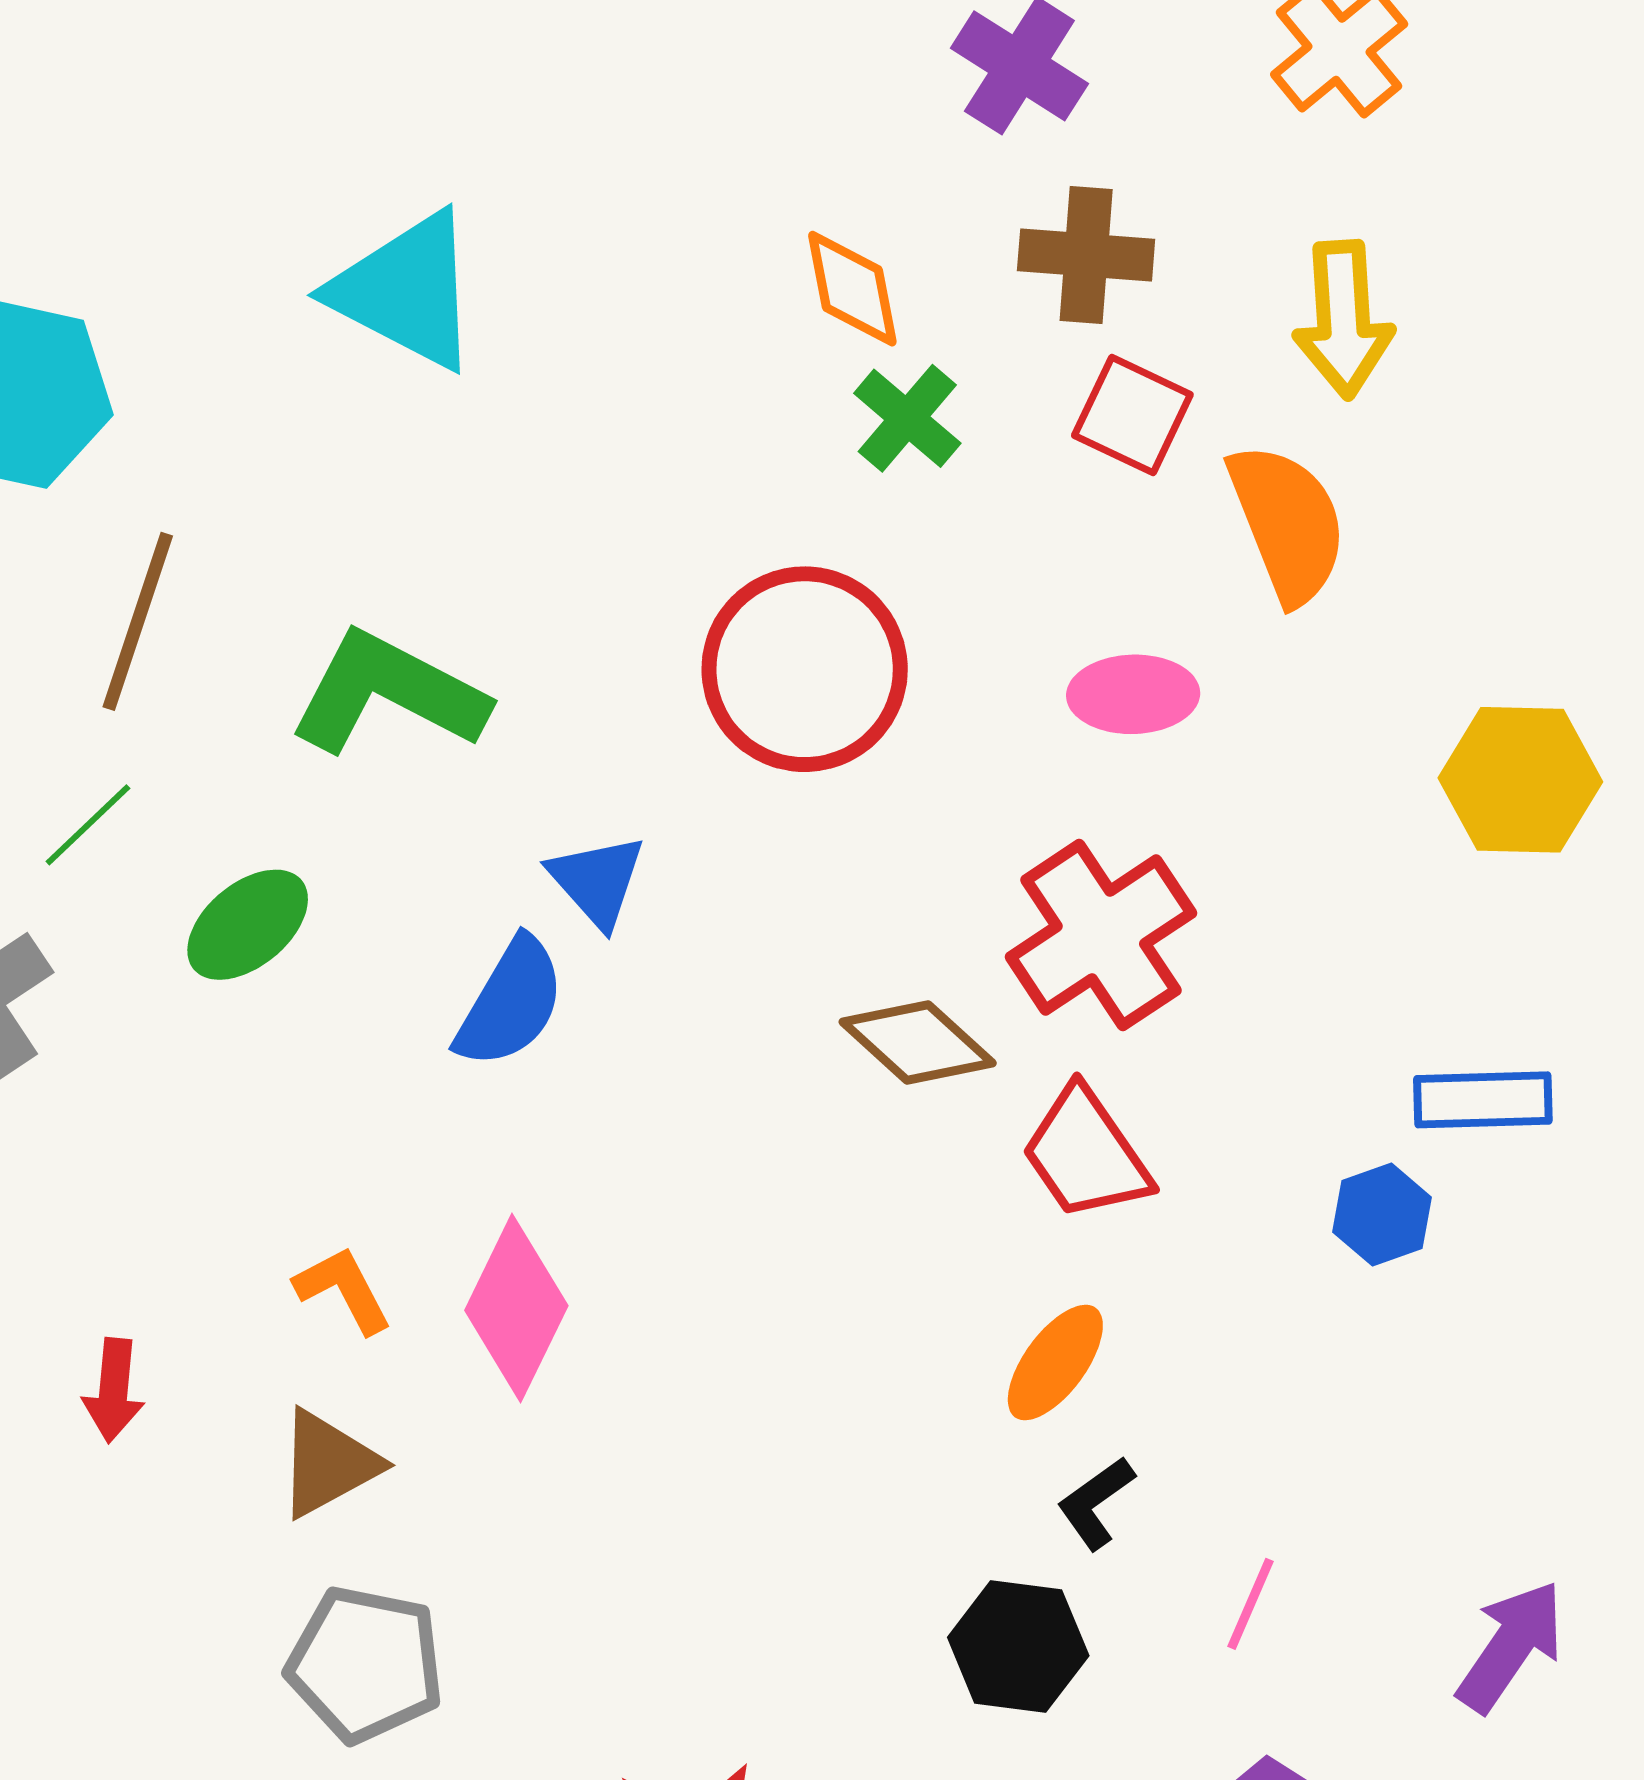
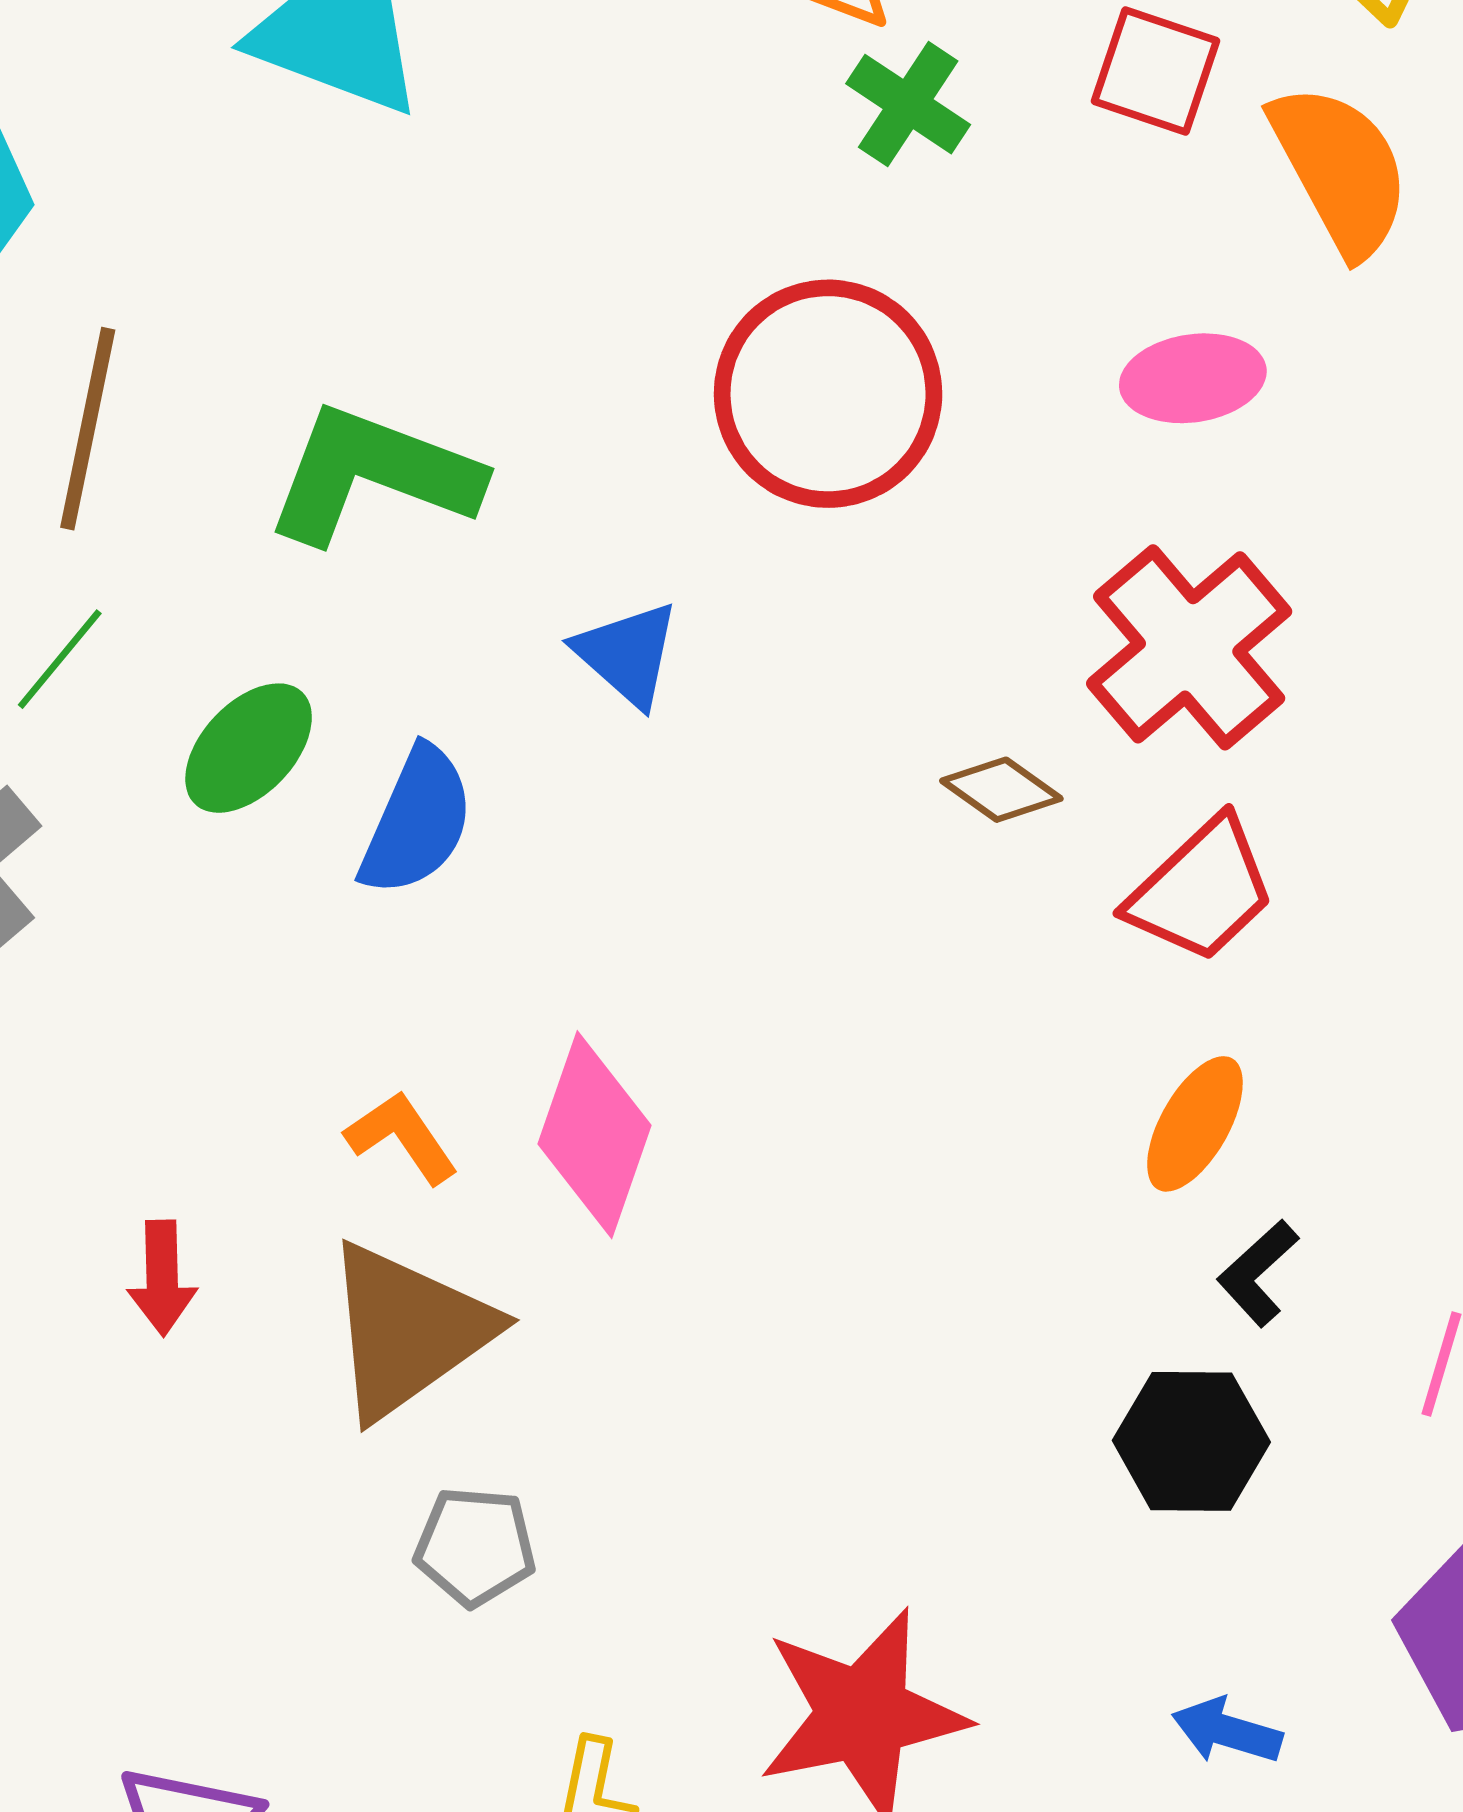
blue semicircle: (510, 1003) -> (417, 821), moved
brown diamond: (918, 1042) -> (1001, 790), size x0.7
red trapezoid: (1086, 1154) -> (1201, 890), turned -92
brown triangle: (328, 1464) -> (408, 1331), size x1.5
gray pentagon: (365, 1664) -> (475, 1546), size x0.7

